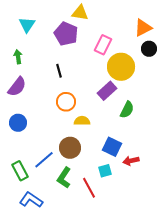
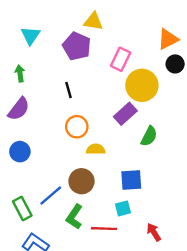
blue square: (112, 147) -> (131, 180), turned -30
red arrow: (131, 161) -> (154, 232), moved, turned 70
red line: (89, 188) -> (104, 229), turned -60

